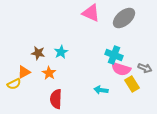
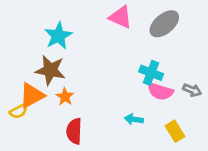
cyan star: (61, 52) -> (58, 36), moved, size x1.5
brown star: (38, 53) -> (50, 70), size x1.6
orange triangle: (24, 72) -> (32, 95), size x1.5
yellow rectangle: (132, 84) -> (175, 131), moved

